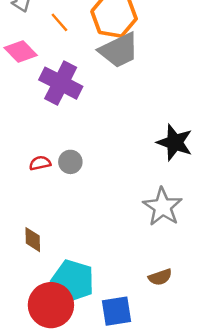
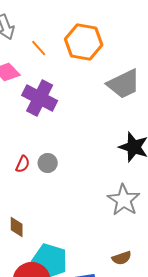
gray trapezoid: (119, 50) -> (124, 84), moved
red semicircle: (40, 163) -> (23, 164), turned 126

